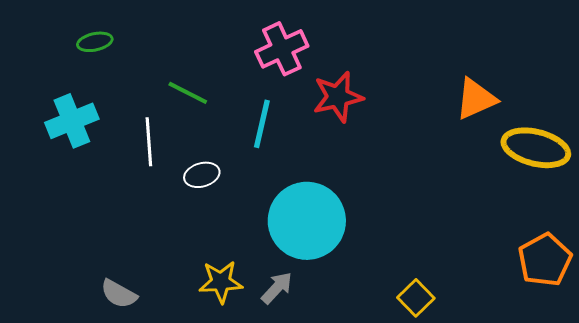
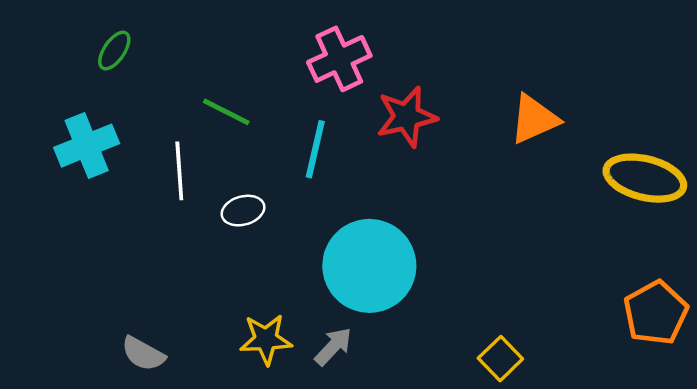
green ellipse: (95, 42) -> (114, 51), turned -44
orange triangle: (476, 99) -> (534, 119), moved

